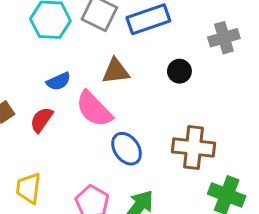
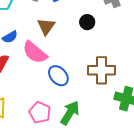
brown triangle: (116, 71) -> (46, 27), turned -42

